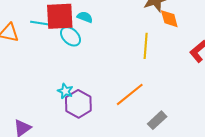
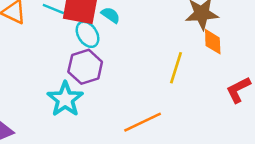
cyan star: (65, 91) -> (65, 99), size x1.8
purple hexagon: (78, 104) -> (85, 67), moved

